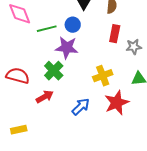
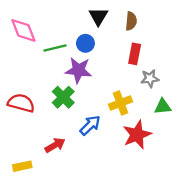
gray star: (134, 47) -> (150, 78), moved
red arrow: (45, 97) -> (55, 145), moved
blue arrow: (81, 107) -> (90, 125), moved

